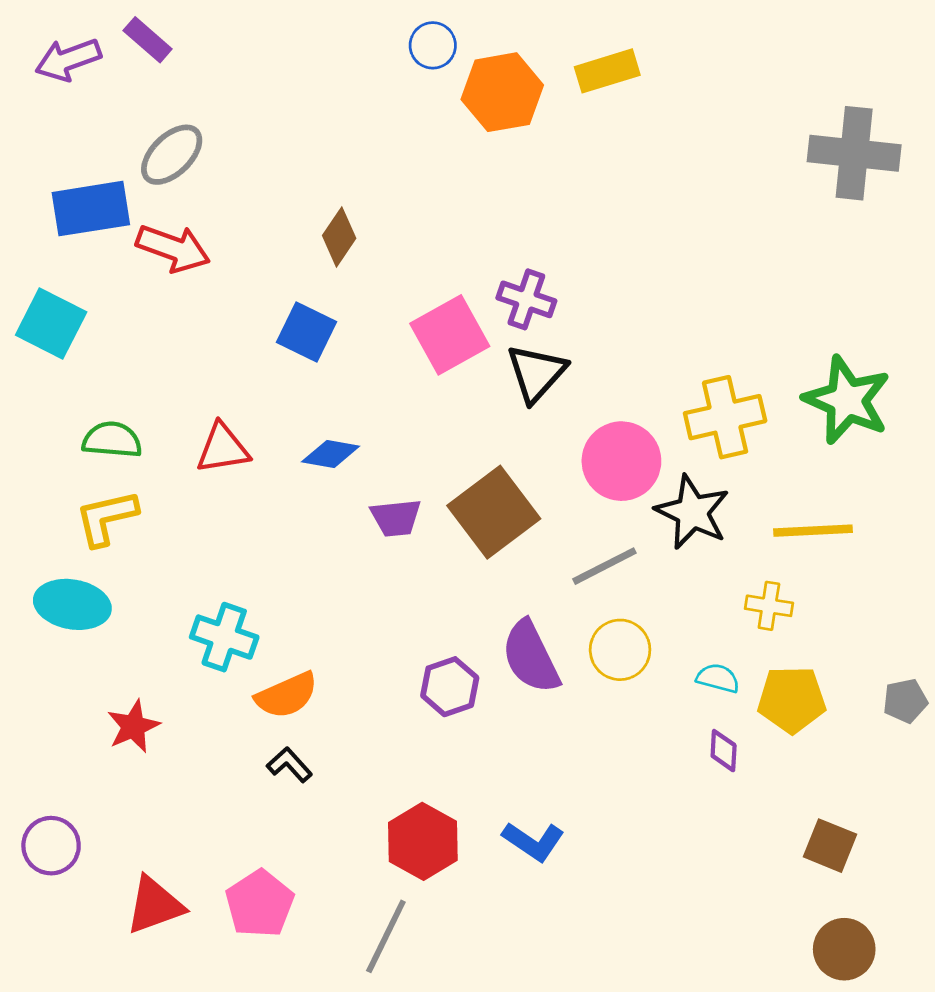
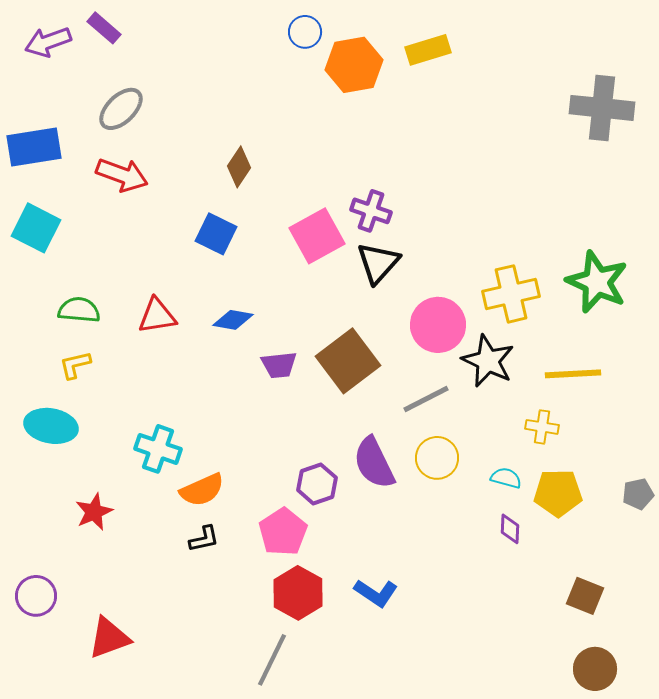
blue rectangle: (91, 209) -> (34, 147), moved
yellow L-shape: (106, 518) -> (75, 365), size x0.7
black L-shape: (289, 765) -> (204, 539), turned 120
pink pentagon: (260, 904) -> (283, 532), moved

